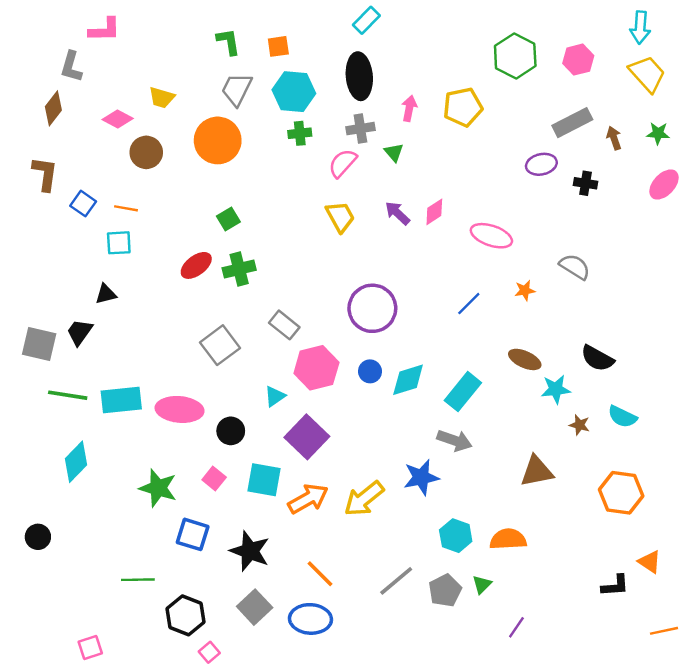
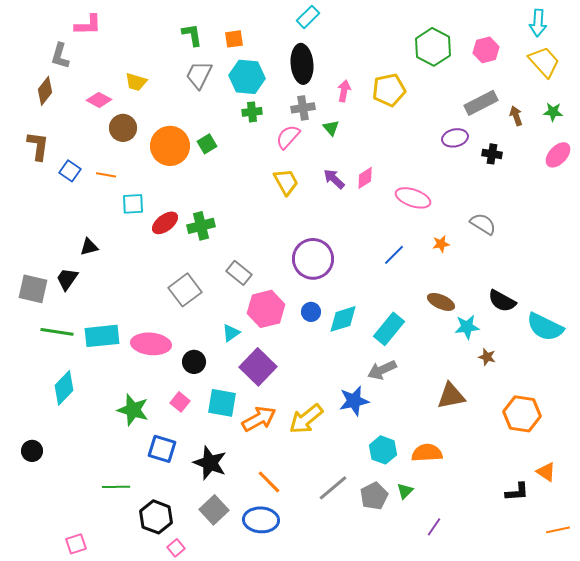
orange circle: (218, 140) -> (170, 146), moved
green square: (228, 219) -> (207, 144), moved
cyan square: (119, 243) -> (133, 204), moved
cyan semicircle: (622, 417) -> (545, 327), moved, size x1.5
gray arrow: (455, 440) -> (382, 370), turned 136

